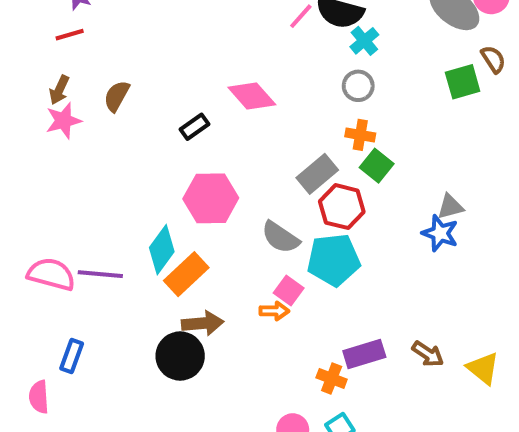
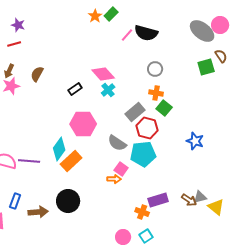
cyan cross: (364, 41) -> (108, 90), moved
gray triangle: (450, 207) -> (200, 197), moved
brown arrow: (203, 323) -> (38, 212), moved

